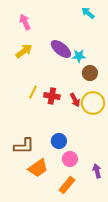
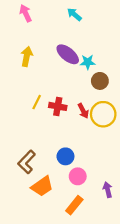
cyan arrow: (88, 13) -> (74, 14), moved
pink arrow: (25, 22) -> (26, 13), moved
yellow arrow: (24, 51) -> (27, 57), turned -42
brown L-shape: (24, 146) -> (27, 162), turned 135

